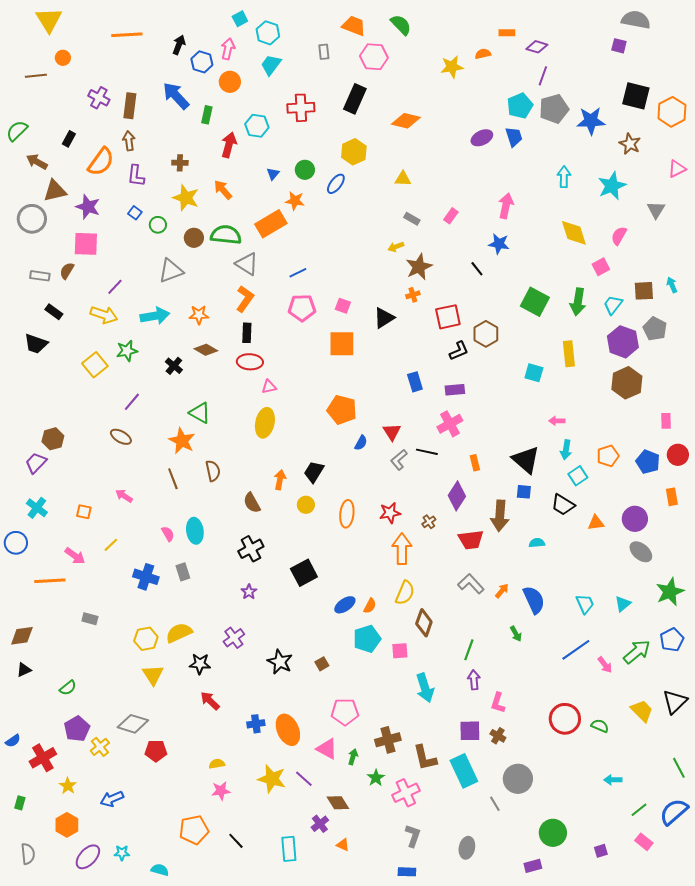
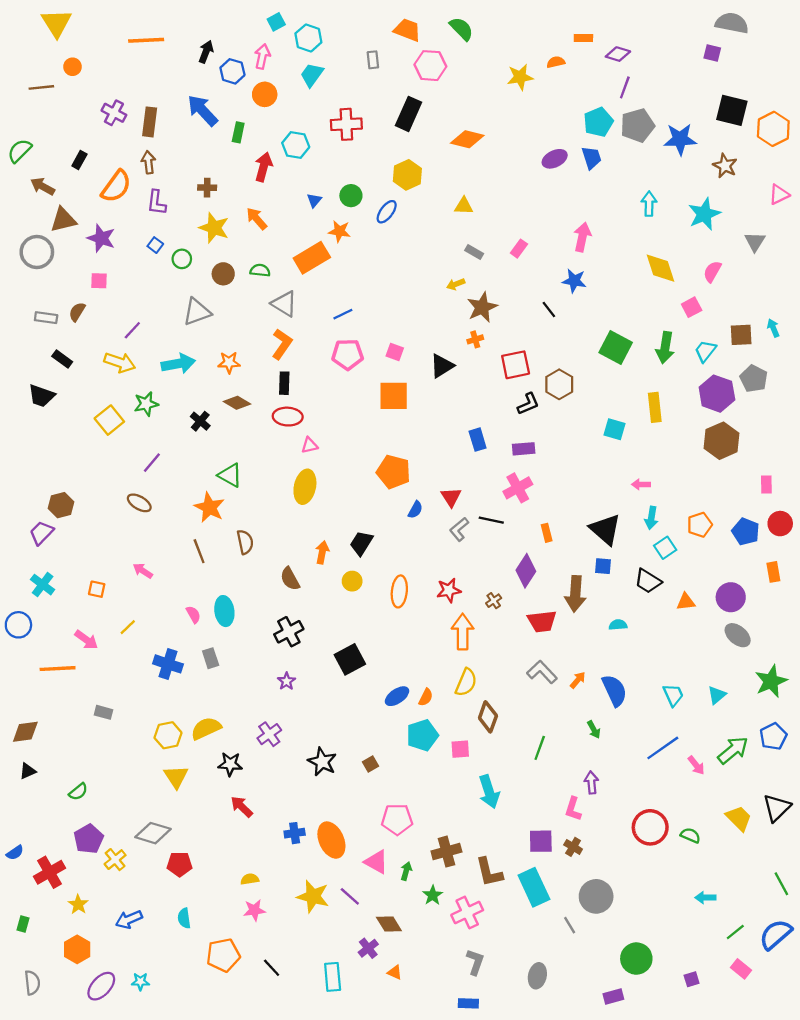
green semicircle: (226, 235) -> (260, 270), size x0.6
pink square: (86, 244) -> (99, 281), size x0.6
purple arrow: (474, 680) -> (591, 782), moved
cyan semicircle: (160, 870) -> (184, 918), moved, turned -114

